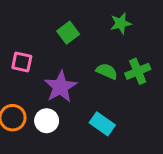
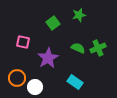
green star: (121, 23) -> (79, 15), moved
white circle: (47, 121) -> (35, 87), moved

